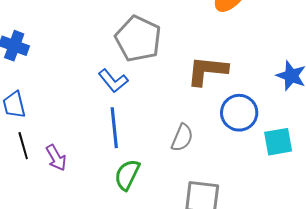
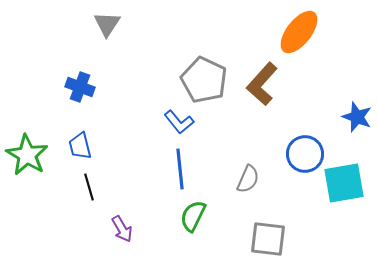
brown L-shape: (207, 71) -> (262, 84), moved, turned -54
cyan square: (278, 142) -> (344, 183), size x1.4
purple arrow: (56, 158) -> (122, 229), moved

